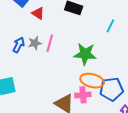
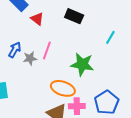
gray star: (35, 43) -> (30, 58), moved
orange ellipse: (92, 81) -> (63, 88), moved
blue pentagon: (111, 89) -> (107, 102), turned -30

